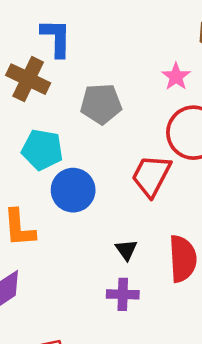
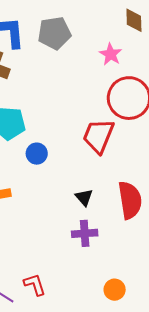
gray pentagon: (101, 104) -> (54, 33), moved
blue circle: (73, 190) -> (37, 154), size x0.6

